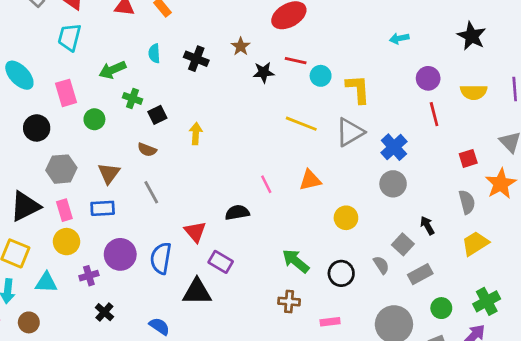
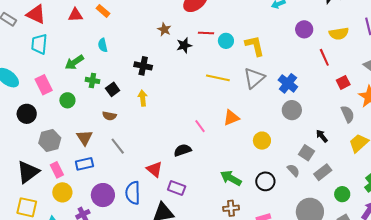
black cross: (196, 59) -> (143, 66), moved
red line: (434, 114) -> (324, 57), moved

